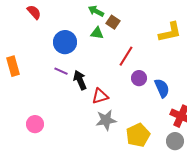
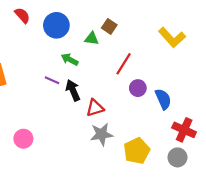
green arrow: (96, 11) -> (70, 59), moved
yellow L-shape: (170, 32) -> (172, 37), turned 60
blue circle: (65, 42) -> (56, 25), moved

